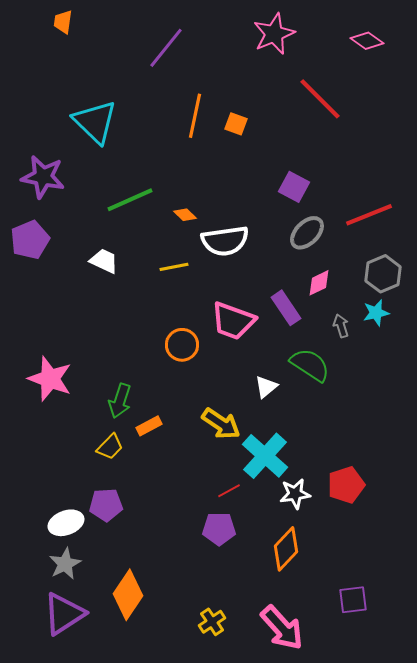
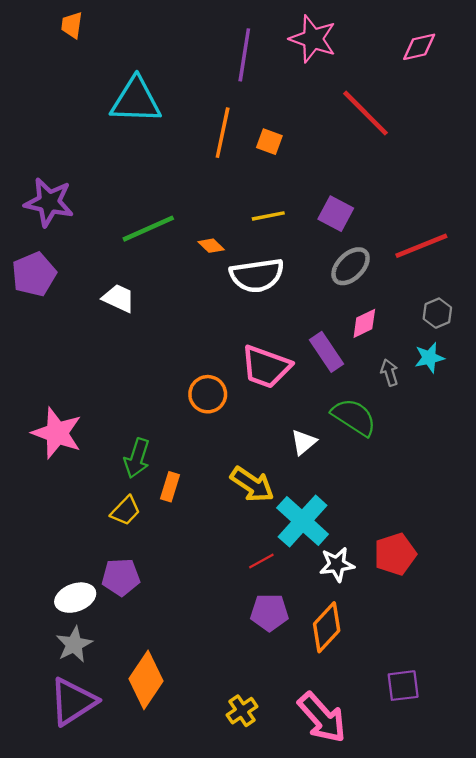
pink star: (274, 34) -> (313, 39), turned -30
pink diamond: (367, 41) -> (419, 47), turned -48
purple line: (166, 48) -> (244, 55), moved, turned -30
cyan triangle: (95, 122) -> (136, 101), moved, turned -42
yellow line: (174, 267) -> (268, 216), moved
gray hexagon: (383, 274) -> (437, 313), size x0.7
orange rectangle: (149, 426) -> (170, 487), turned -45
purple pentagon: (219, 529) -> (269, 612), moved

